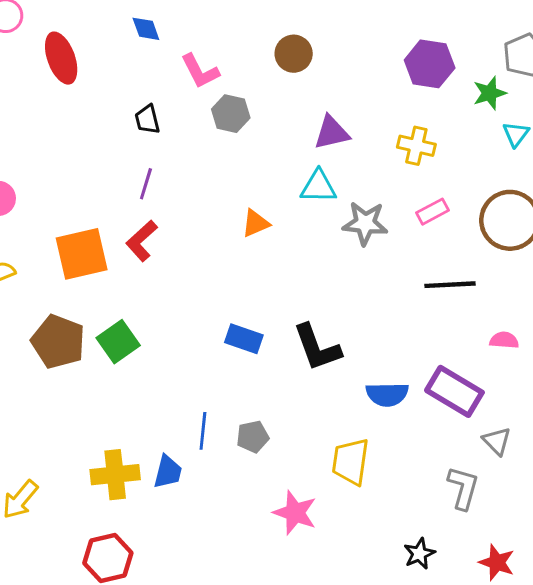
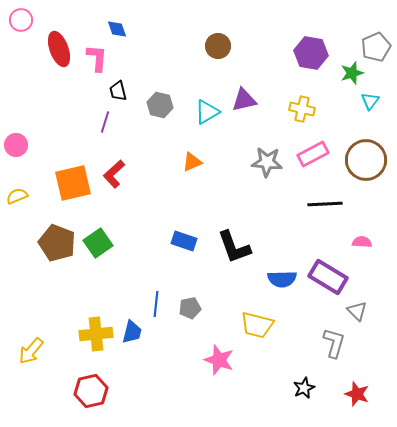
pink L-shape: (200, 71) -> (97, 58), moved, turned -148
gray hexagon: (231, 114) -> (160, 105), moved
purple line: (146, 184) -> (105, 122), moved
cyan triangle: (318, 187) -> (207, 112), moved, turned -32
pink rectangle: (432, 212) -> (313, 154), size x1.4
yellow trapezoid: (351, 462) -> (257, 325), turned -84

